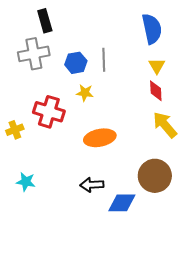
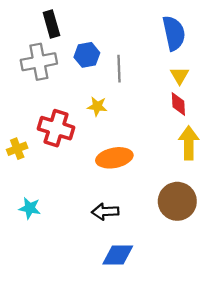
blue hexagon: (76, 63) -> (87, 55), moved
yellow arrow: (165, 125) -> (189, 143), turned 40
blue diamond: (122, 203) -> (118, 255), moved

